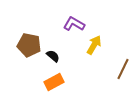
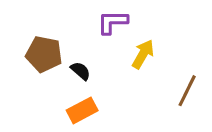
purple L-shape: (74, 24) -> (113, 22), turned -30

